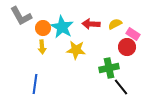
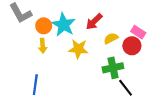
red arrow: (91, 24) -> (94, 22), turned -48
yellow semicircle: (115, 24) -> (111, 38), moved

